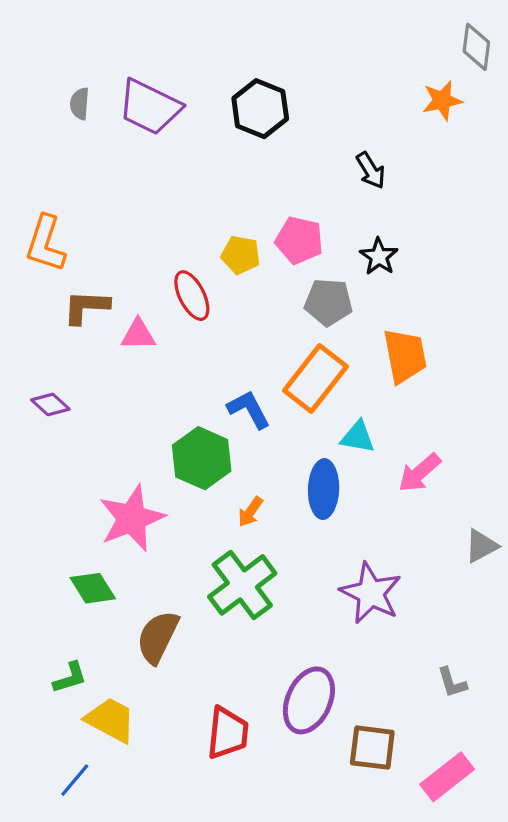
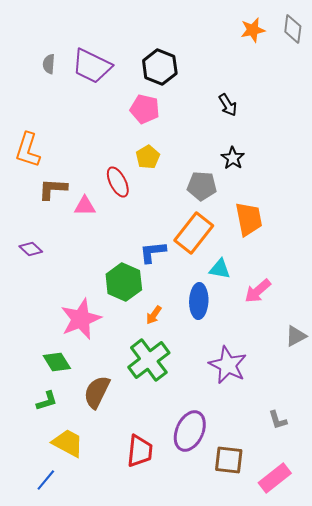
orange star: (442, 100) -> (253, 30), moved
pink pentagon: (299, 240) -> (145, 109), moved
yellow pentagon: (241, 255) -> (148, 157), turned 30
blue L-shape: (249, 409) -> (153, 252), turned -68
green L-shape: (70, 678) -> (47, 401), moved

